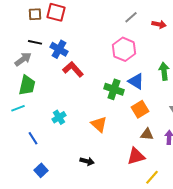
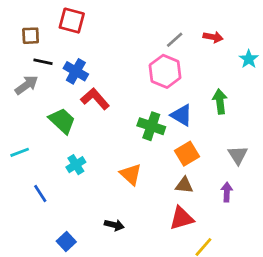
brown square: (35, 14) -> (31, 36), moved
gray line: (131, 17) -> (175, 40), moved
green trapezoid: (27, 85) -> (62, 121), moved, turned -60
brown triangle: (147, 134) -> (184, 185), moved
blue square: (41, 170) -> (66, 241), moved

